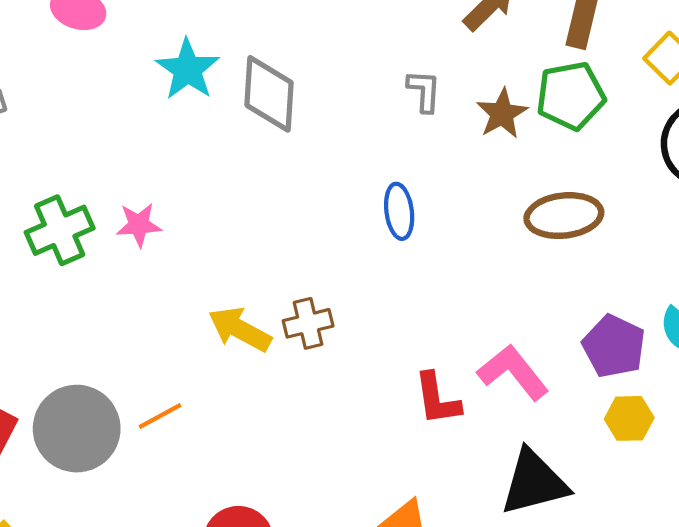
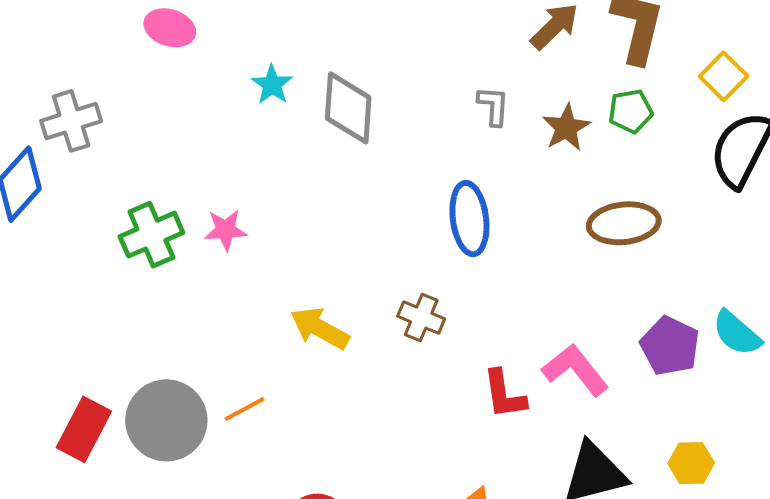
cyan star: (188, 69) -> (272, 85), size x0.7
green pentagon: (571, 96) -> (631, 111), size x0.7
blue ellipse: (399, 211) -> (469, 219), size x1.4
brown cross: (308, 323) -> (421, 318), moved, turned 36
yellow hexagon: (629, 418) -> (691, 463), moved

